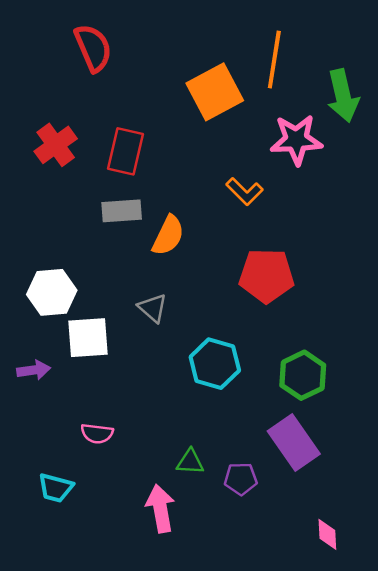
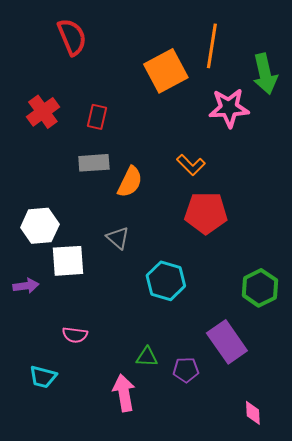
red rectangle: (126, 151) -> (97, 117), size x0.7
orange L-shape: (245, 191) -> (191, 165), moved
green hexagon: (303, 375) -> (260, 288), moved

